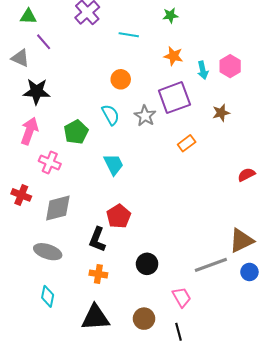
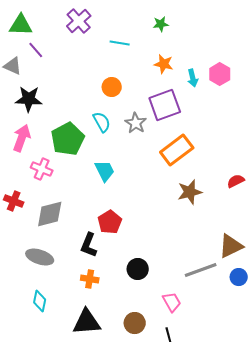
green triangle: (28, 16) -> (21, 25), size x1.4
brown star: (221, 113) -> (190, 192), moved, size x1.4
green pentagon: (76, 132) -> (68, 139), size x1.4
orange rectangle: (187, 143) -> (177, 150), size x1.8

